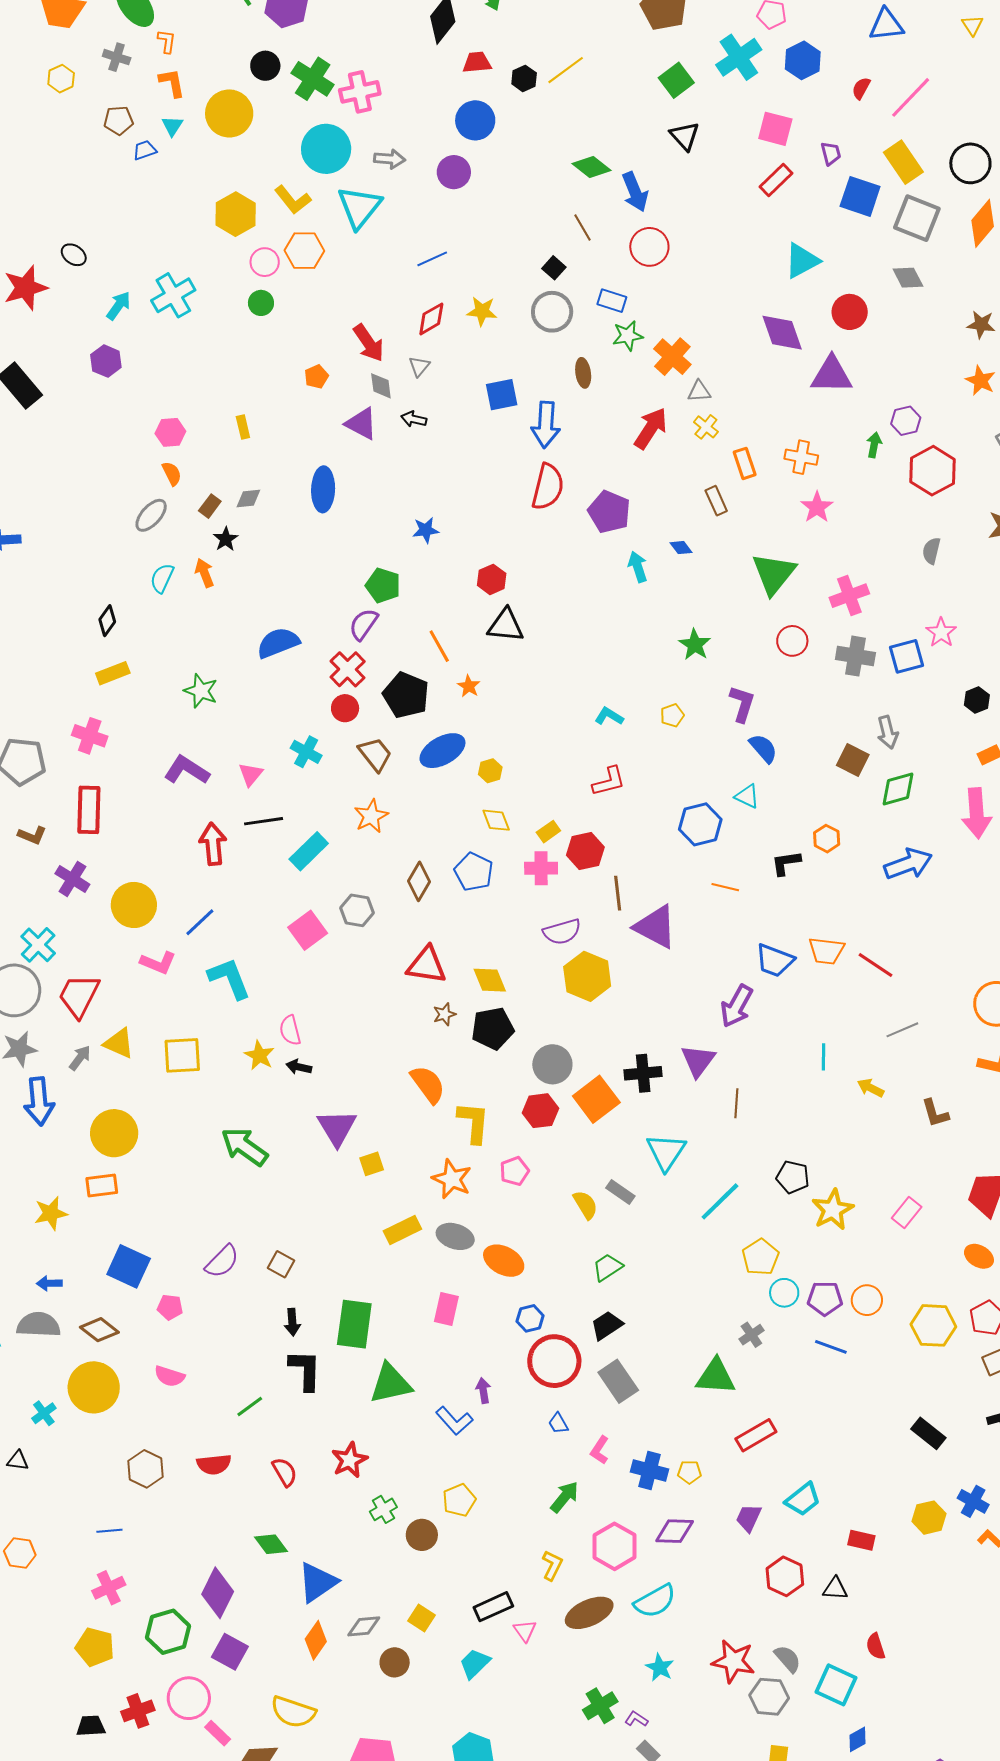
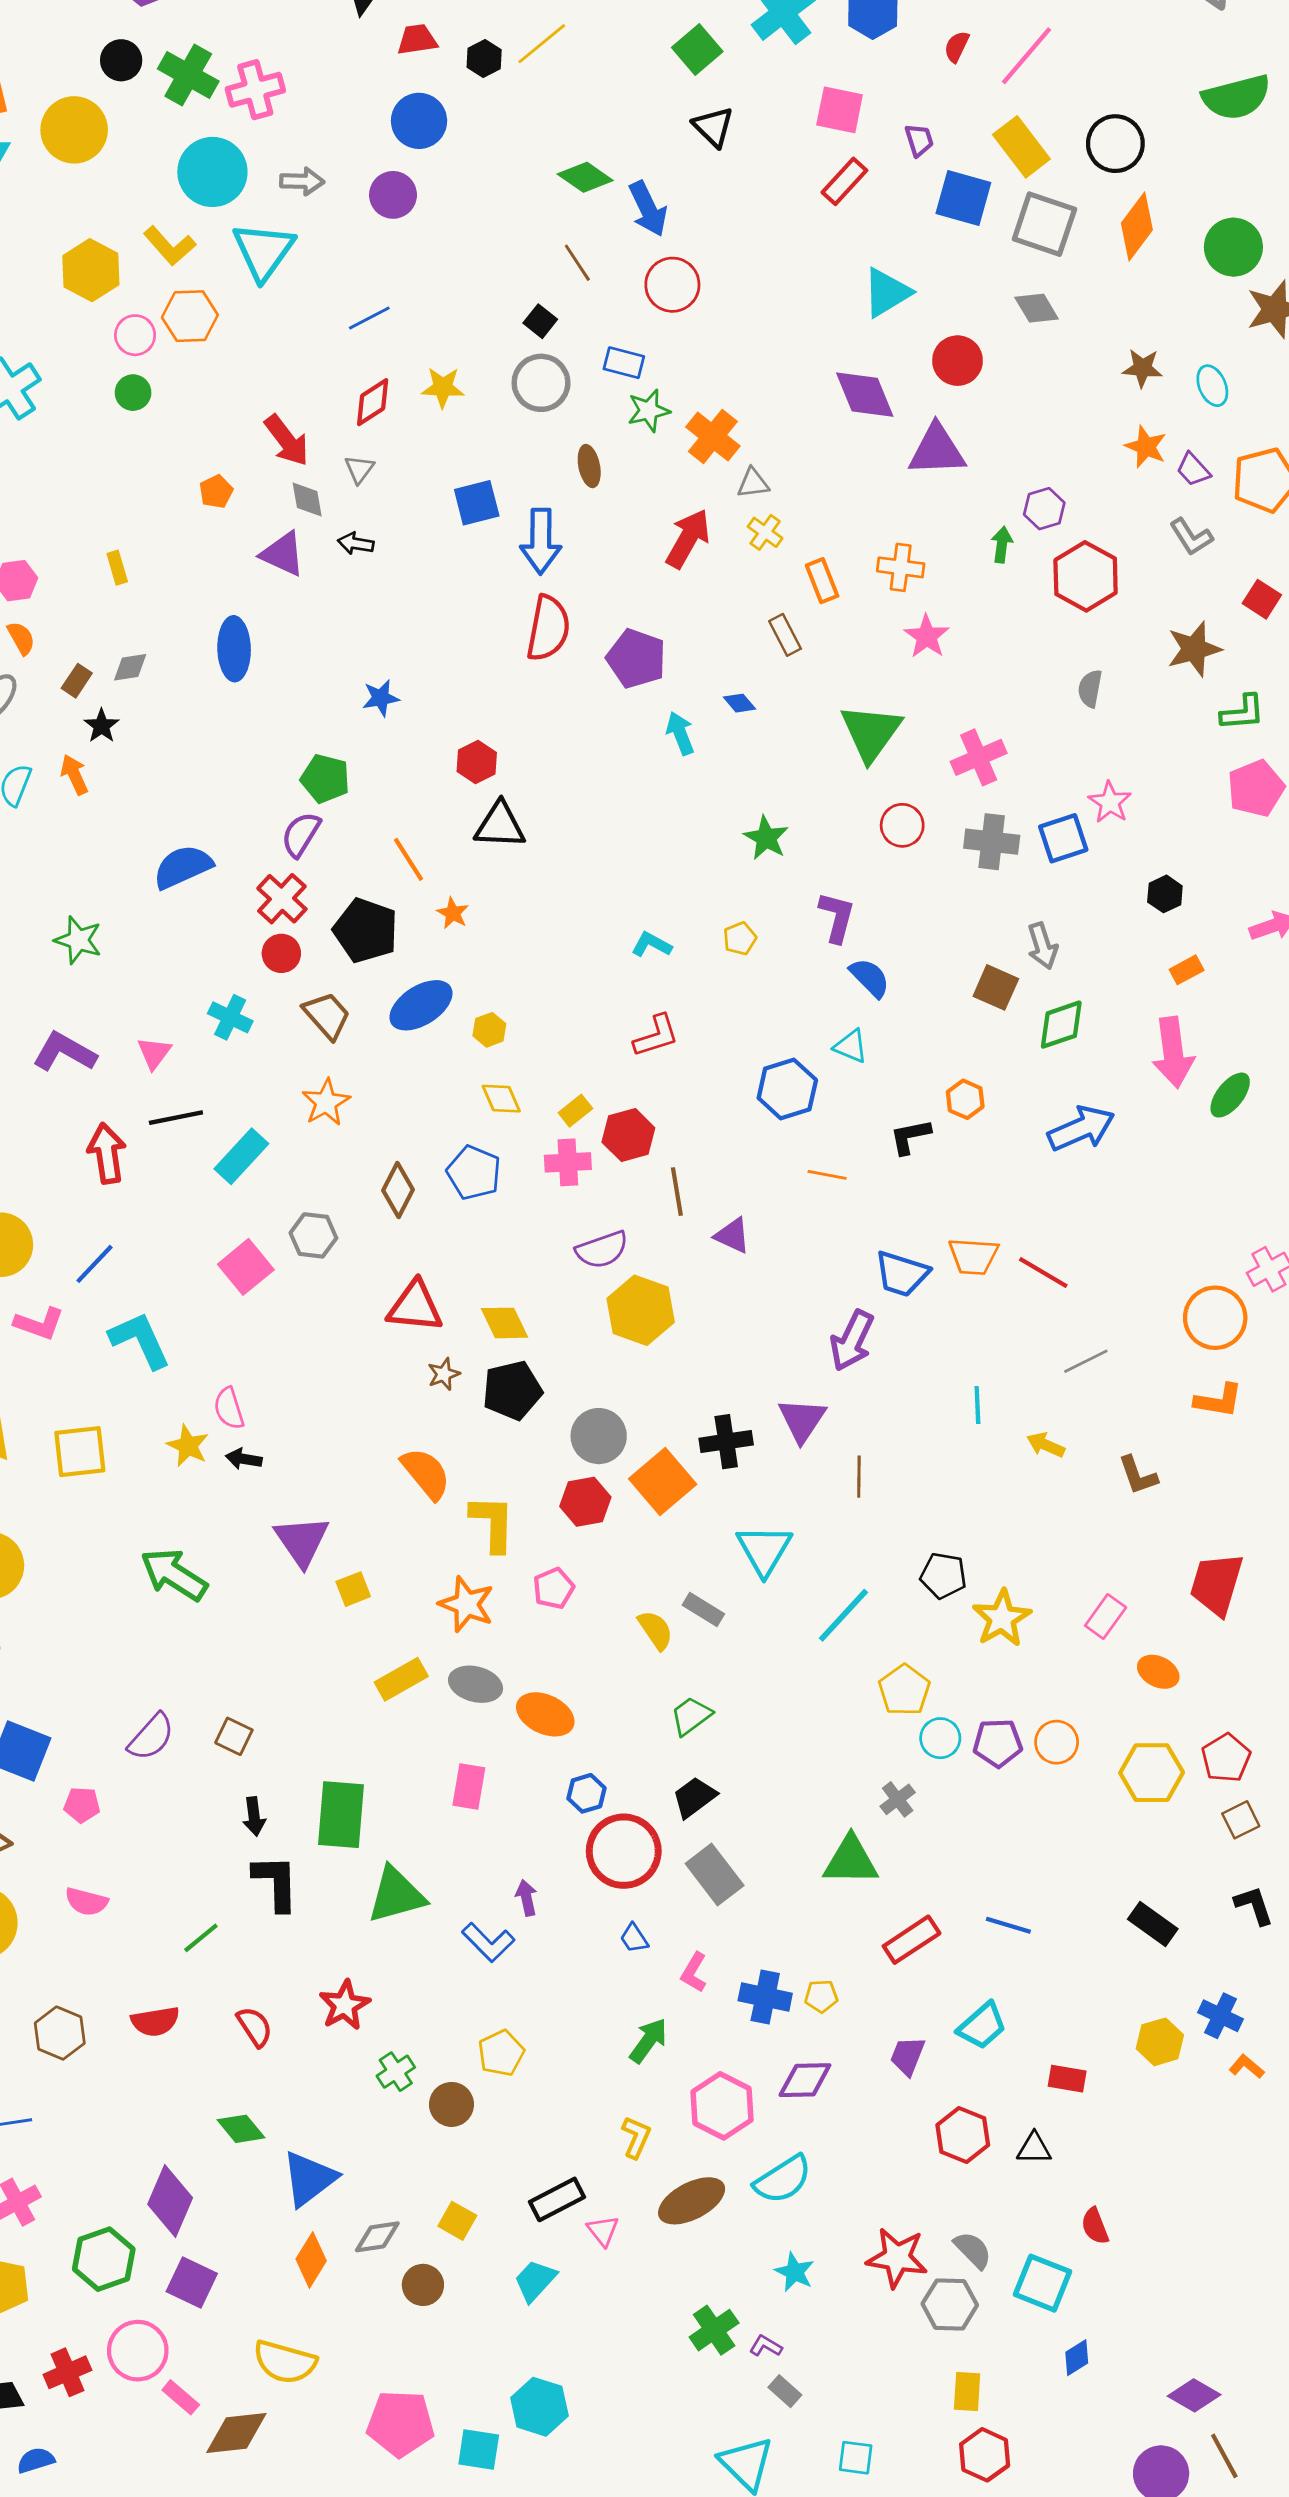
purple triangle: (656, 927) -> (732, 1236), size x0.6
orange ellipse: (979, 1256) -> (1158, 1672), moved
blue line: (831, 1347) -> (1008, 1925), moved

